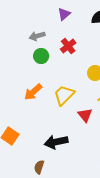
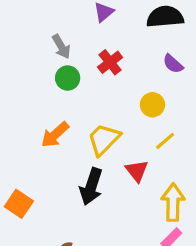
gray arrow: (37, 36) -> (61, 47), turned -105
black arrow: (56, 142) -> (91, 186), moved, turned -60

